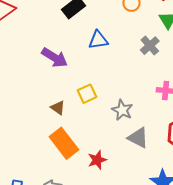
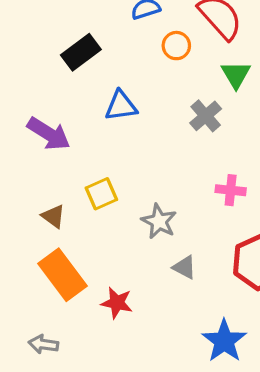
gray triangle: (138, 138) -> (184, 267), size x0.7
red star: (97, 160) -> (117, 303), turned 30

